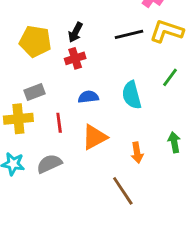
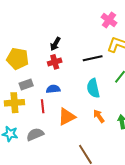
black line: (129, 34) -> (93, 58), moved
yellow pentagon: (35, 41) -> (18, 59), moved
blue semicircle: (88, 97) -> (53, 89), moved
orange arrow: (137, 153) -> (99, 116), moved, turned 152

